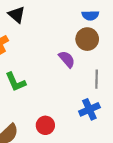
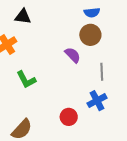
black triangle: (17, 15) -> (23, 16), turned -30
red circle: (45, 125) -> (69, 117), moved

